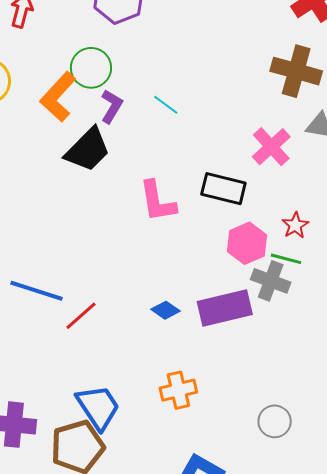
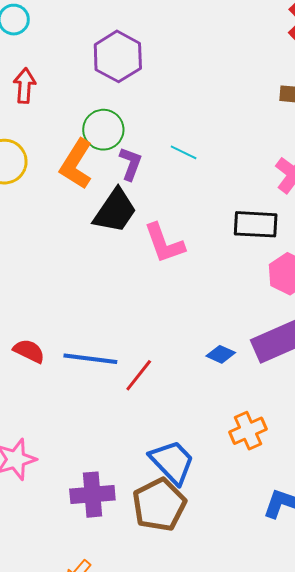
pink L-shape: (158, 201) -> (164, 243), moved

